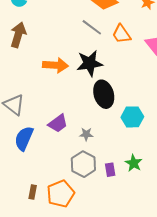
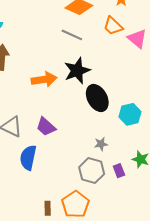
orange trapezoid: (121, 34) -> (113, 26), moved
purple trapezoid: (58, 123) -> (46, 127), moved, turned 90
gray star: (86, 134) -> (101, 144), moved

